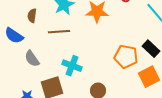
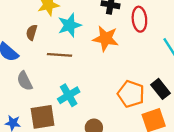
cyan cross: (72, 66) -> (69, 95), turned 30

